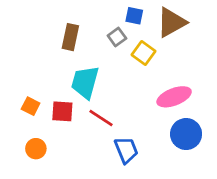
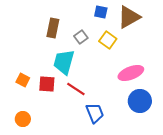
gray square: (117, 37) -> (81, 37), moved
orange circle: (36, 149) -> (23, 119), moved

